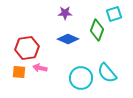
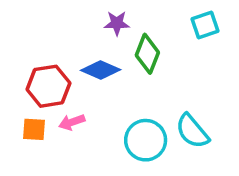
green diamond: (97, 30) -> (147, 54), moved
blue diamond: (68, 39) -> (101, 70), moved
pink arrow: (40, 68) -> (72, 122), turned -32

